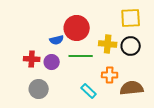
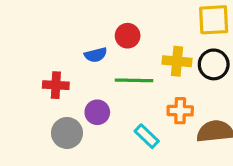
red circle: (77, 28) -> (128, 36), size x0.6
purple circle: (52, 62) -> (97, 112), moved

